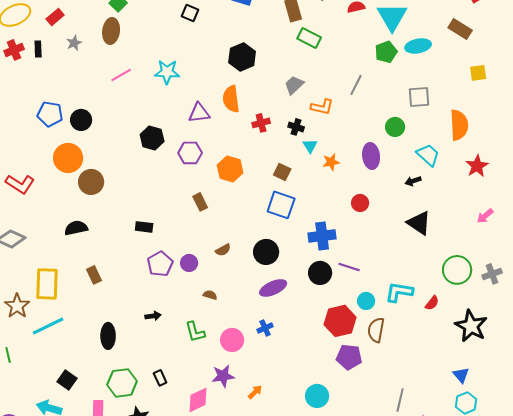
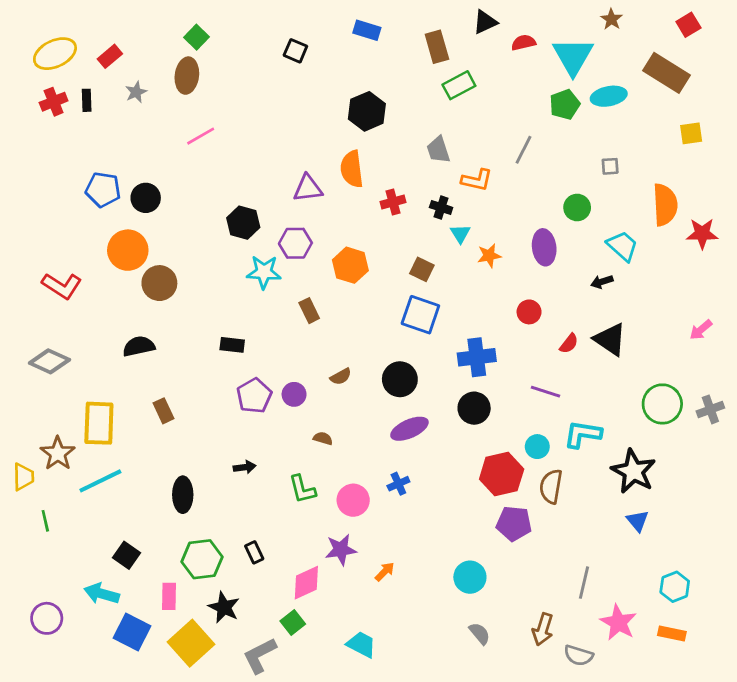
brown rectangle: (460, 29) -> (666, 73), size x1.4
green rectangle: (309, 38) -> (459, 85), turned -55
cyan star: (167, 72) -> (264, 272), moved
gray trapezoid: (294, 85) -> (438, 150), turned -65
gray square: (419, 97) -> (610, 166), size x0.6
red star: (477, 166) -> (702, 234), moved, turned 30
purple line: (349, 267) -> (546, 392), moved
red semicircle: (432, 303) -> (569, 344), moved
black star: (471, 326) -> (633, 471), moved
blue triangle: (461, 375) -> (638, 521), moved

